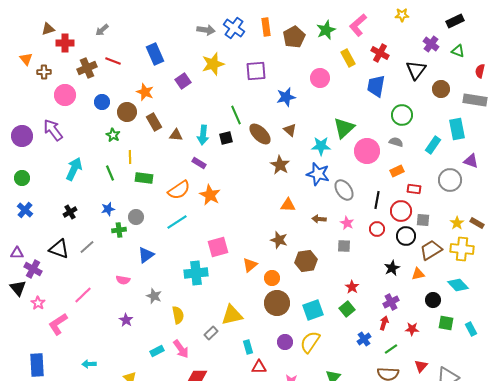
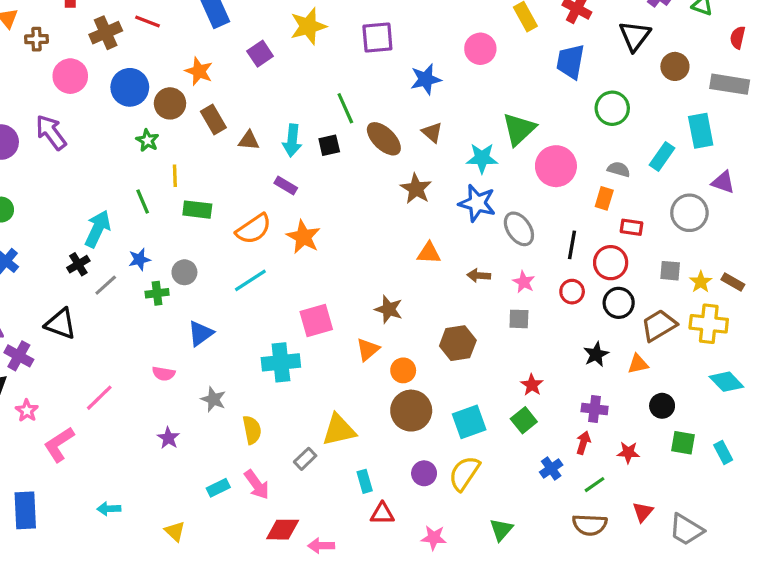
blue circle: (102, 102) -> (130, 87), size x1.5
gray semicircle: (396, 142) -> (619, 169), moved
cyan arrow: (74, 169) -> (98, 229), moved
orange rectangle: (397, 171) -> (604, 198), turned -48
gray square: (423, 220) -> (670, 271), moved
brown star: (279, 240) -> (389, 309), moved
gray line: (87, 247) -> (106, 285), moved
cyan diamond: (458, 285) -> (726, 382), moved
purple cross: (391, 302) -> (595, 409), turned 35

